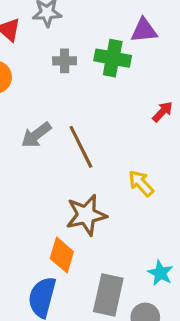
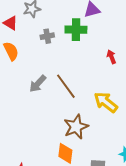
red arrow: (162, 112) -> (111, 57), turned -56
yellow arrow: (141, 183) -> (106, 102), size x1.4

